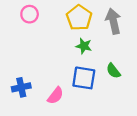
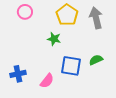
green star: (84, 46) -> (54, 39), moved
green semicircle: (113, 71) -> (96, 60), turned 104

